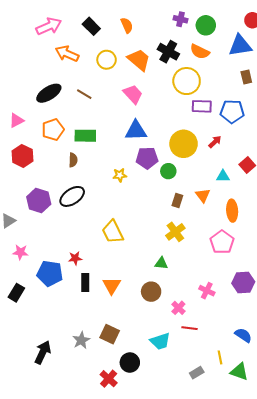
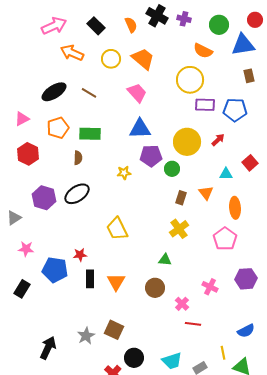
green circle: (206, 25) -> (219, 25), moved
black cross: (168, 52) -> (157, 16), moved
blue semicircle: (243, 335) -> (246, 331), turned 120
cyan trapezoid: (160, 341) -> (172, 361), moved

